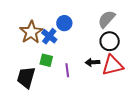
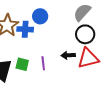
blue cross: (49, 36) -> (25, 29), turned -35
green square: (46, 60) -> (22, 64), moved

